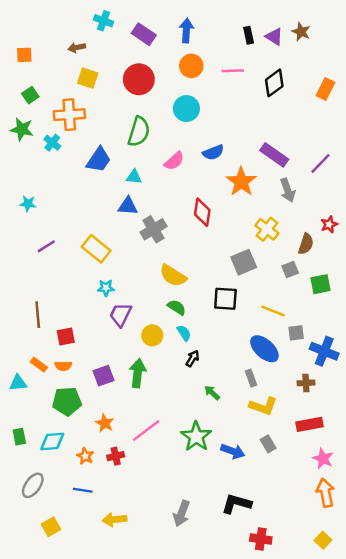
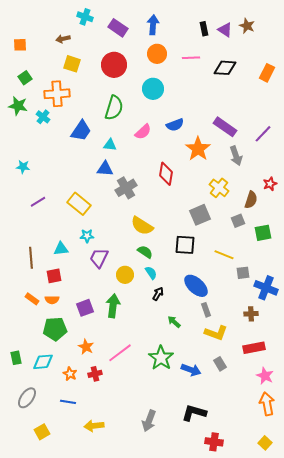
black diamond: (274, 83) -> (225, 68), turned 40
blue ellipse: (264, 349) -> (196, 286), moved
cyan triangle: (18, 383) -> (61, 249), moved

